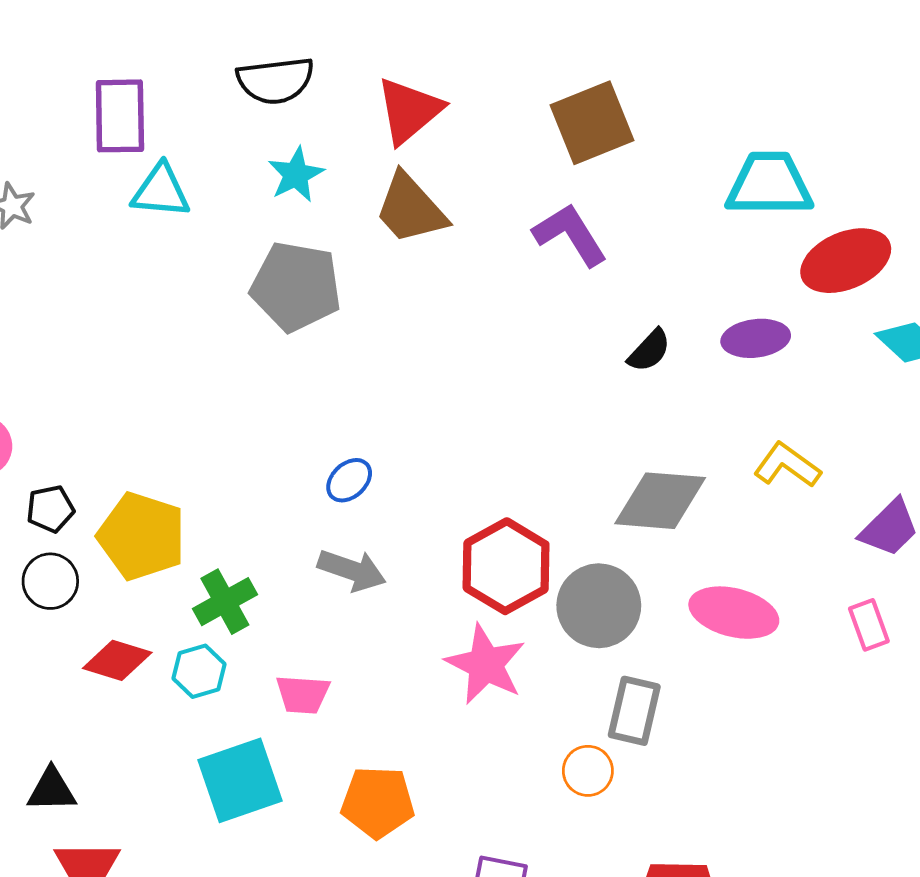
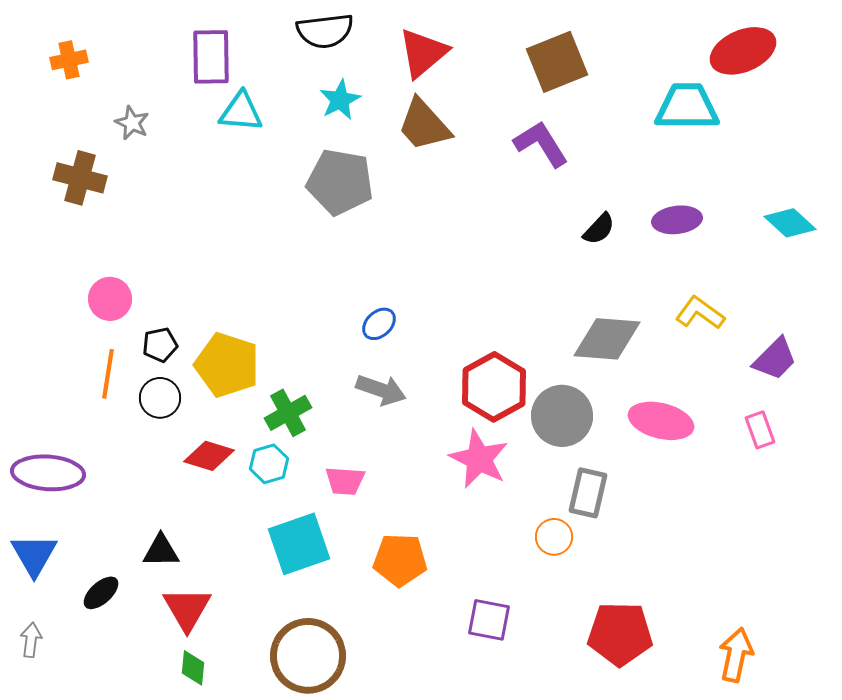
red ellipse: (846, 261) -> (743, 51), moved

